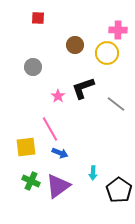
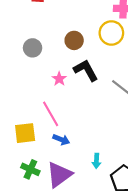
brown circle: (75, 45) -> (74, 40), moved
black L-shape: (83, 88) -> (86, 70), turned 80

